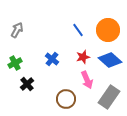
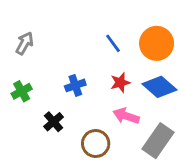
blue cross: (52, 59) -> (75, 85), turned 32
pink arrow: (87, 80) -> (126, 116), turned 132
black cross: (27, 84) -> (54, 122), moved

